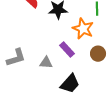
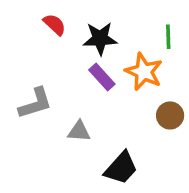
purple rectangle: (67, 50) -> (102, 77), moved
gray L-shape: (16, 58) -> (35, 103), moved

